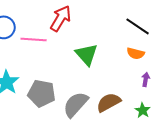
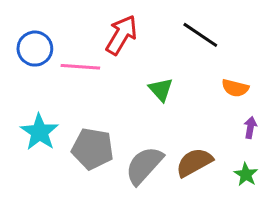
black line: (138, 26) -> (200, 35), moved
green triangle: (87, 54) -> (161, 90), size x0.7

